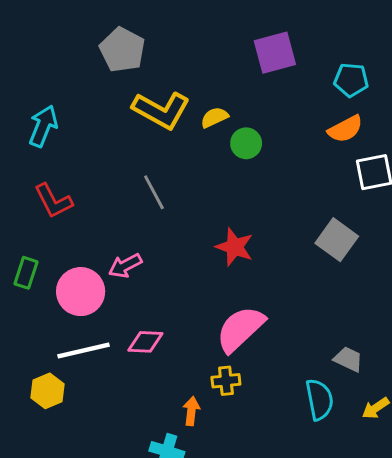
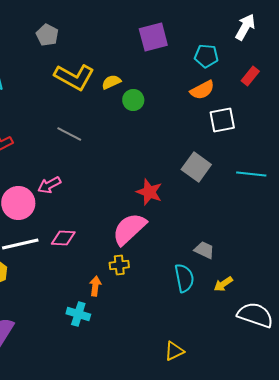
gray pentagon: (122, 50) -> (47, 35), size x0.7
gray line: (154, 192) -> (69, 134), turned -35
red star: (235, 247) -> (149, 192), moved

